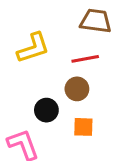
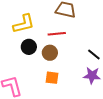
black circle: (46, 110) -> (29, 47), moved

